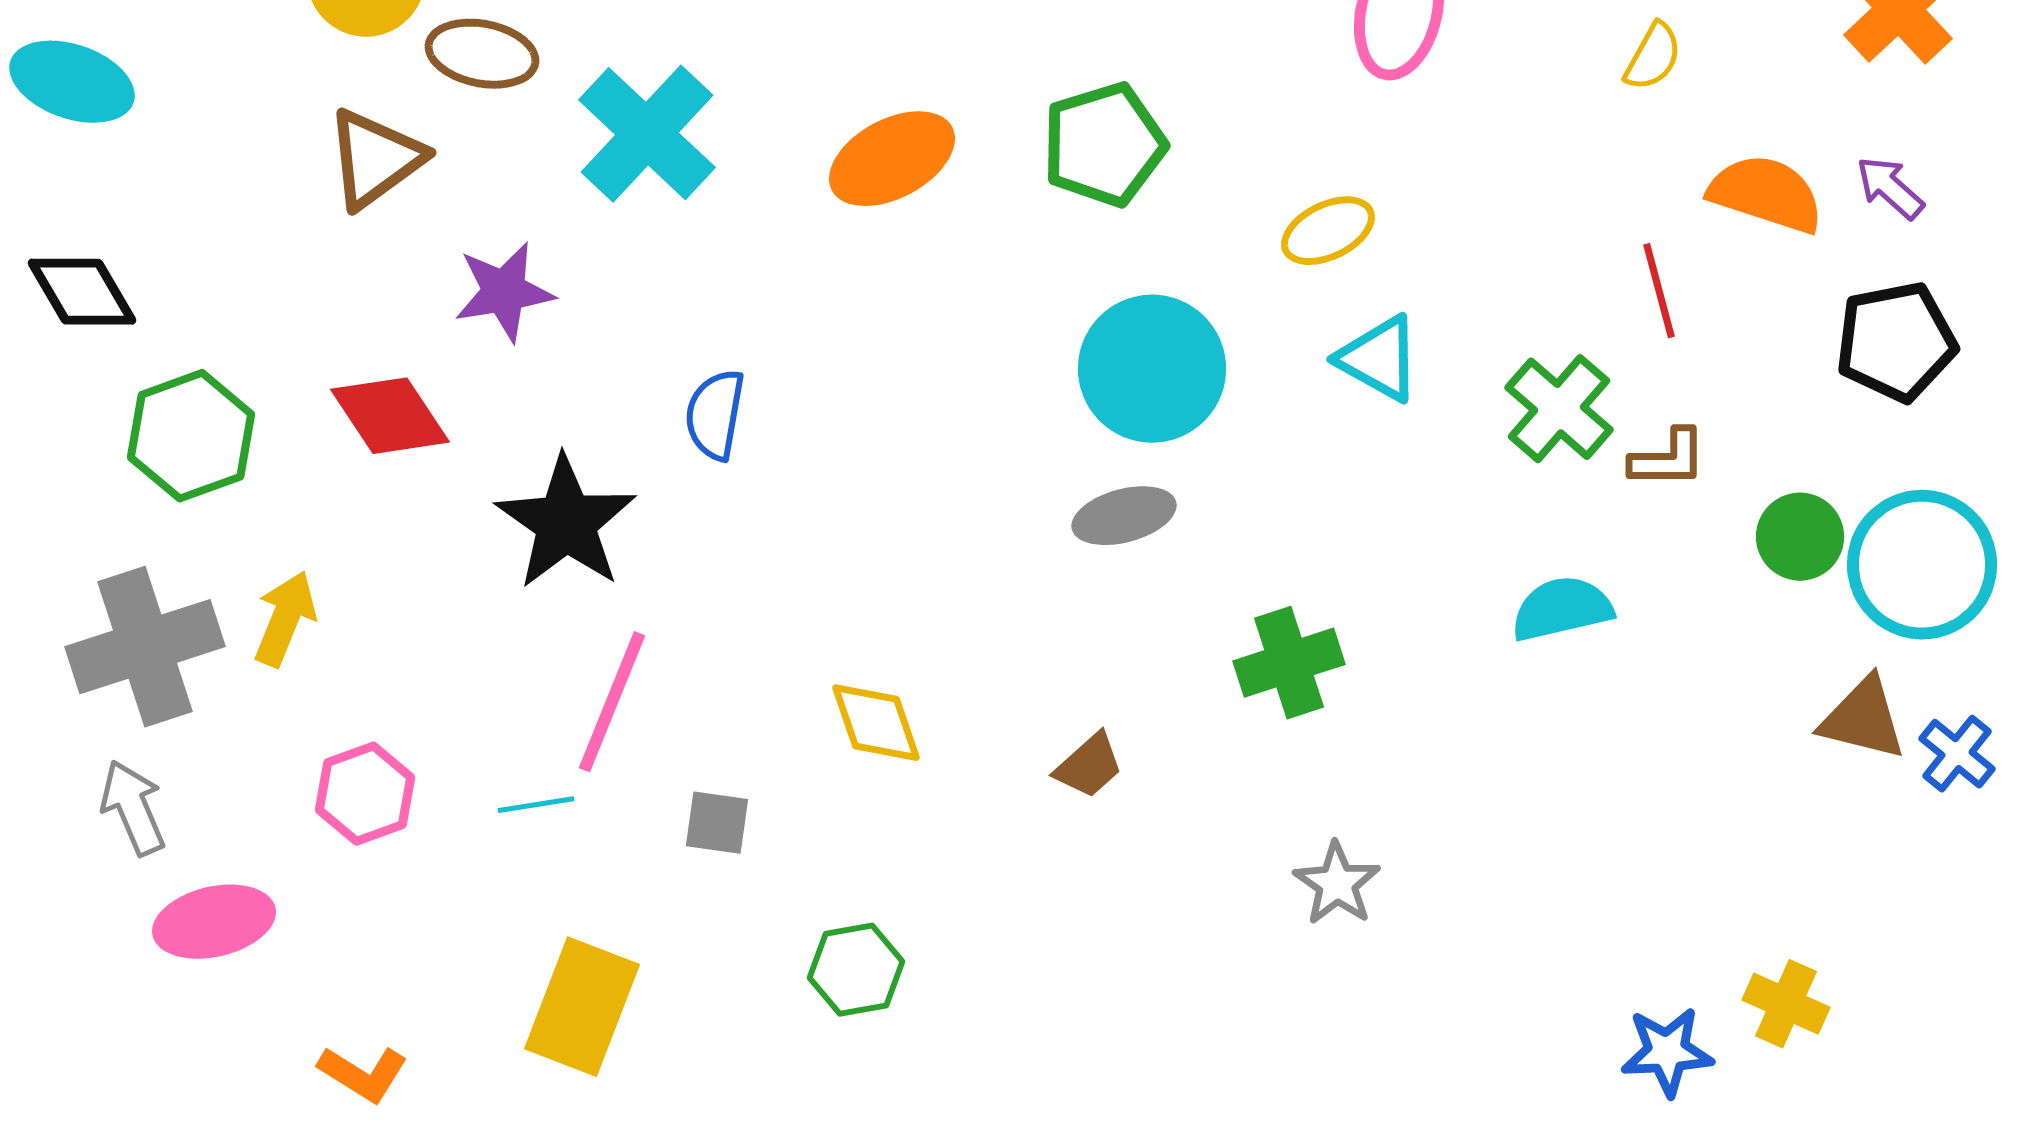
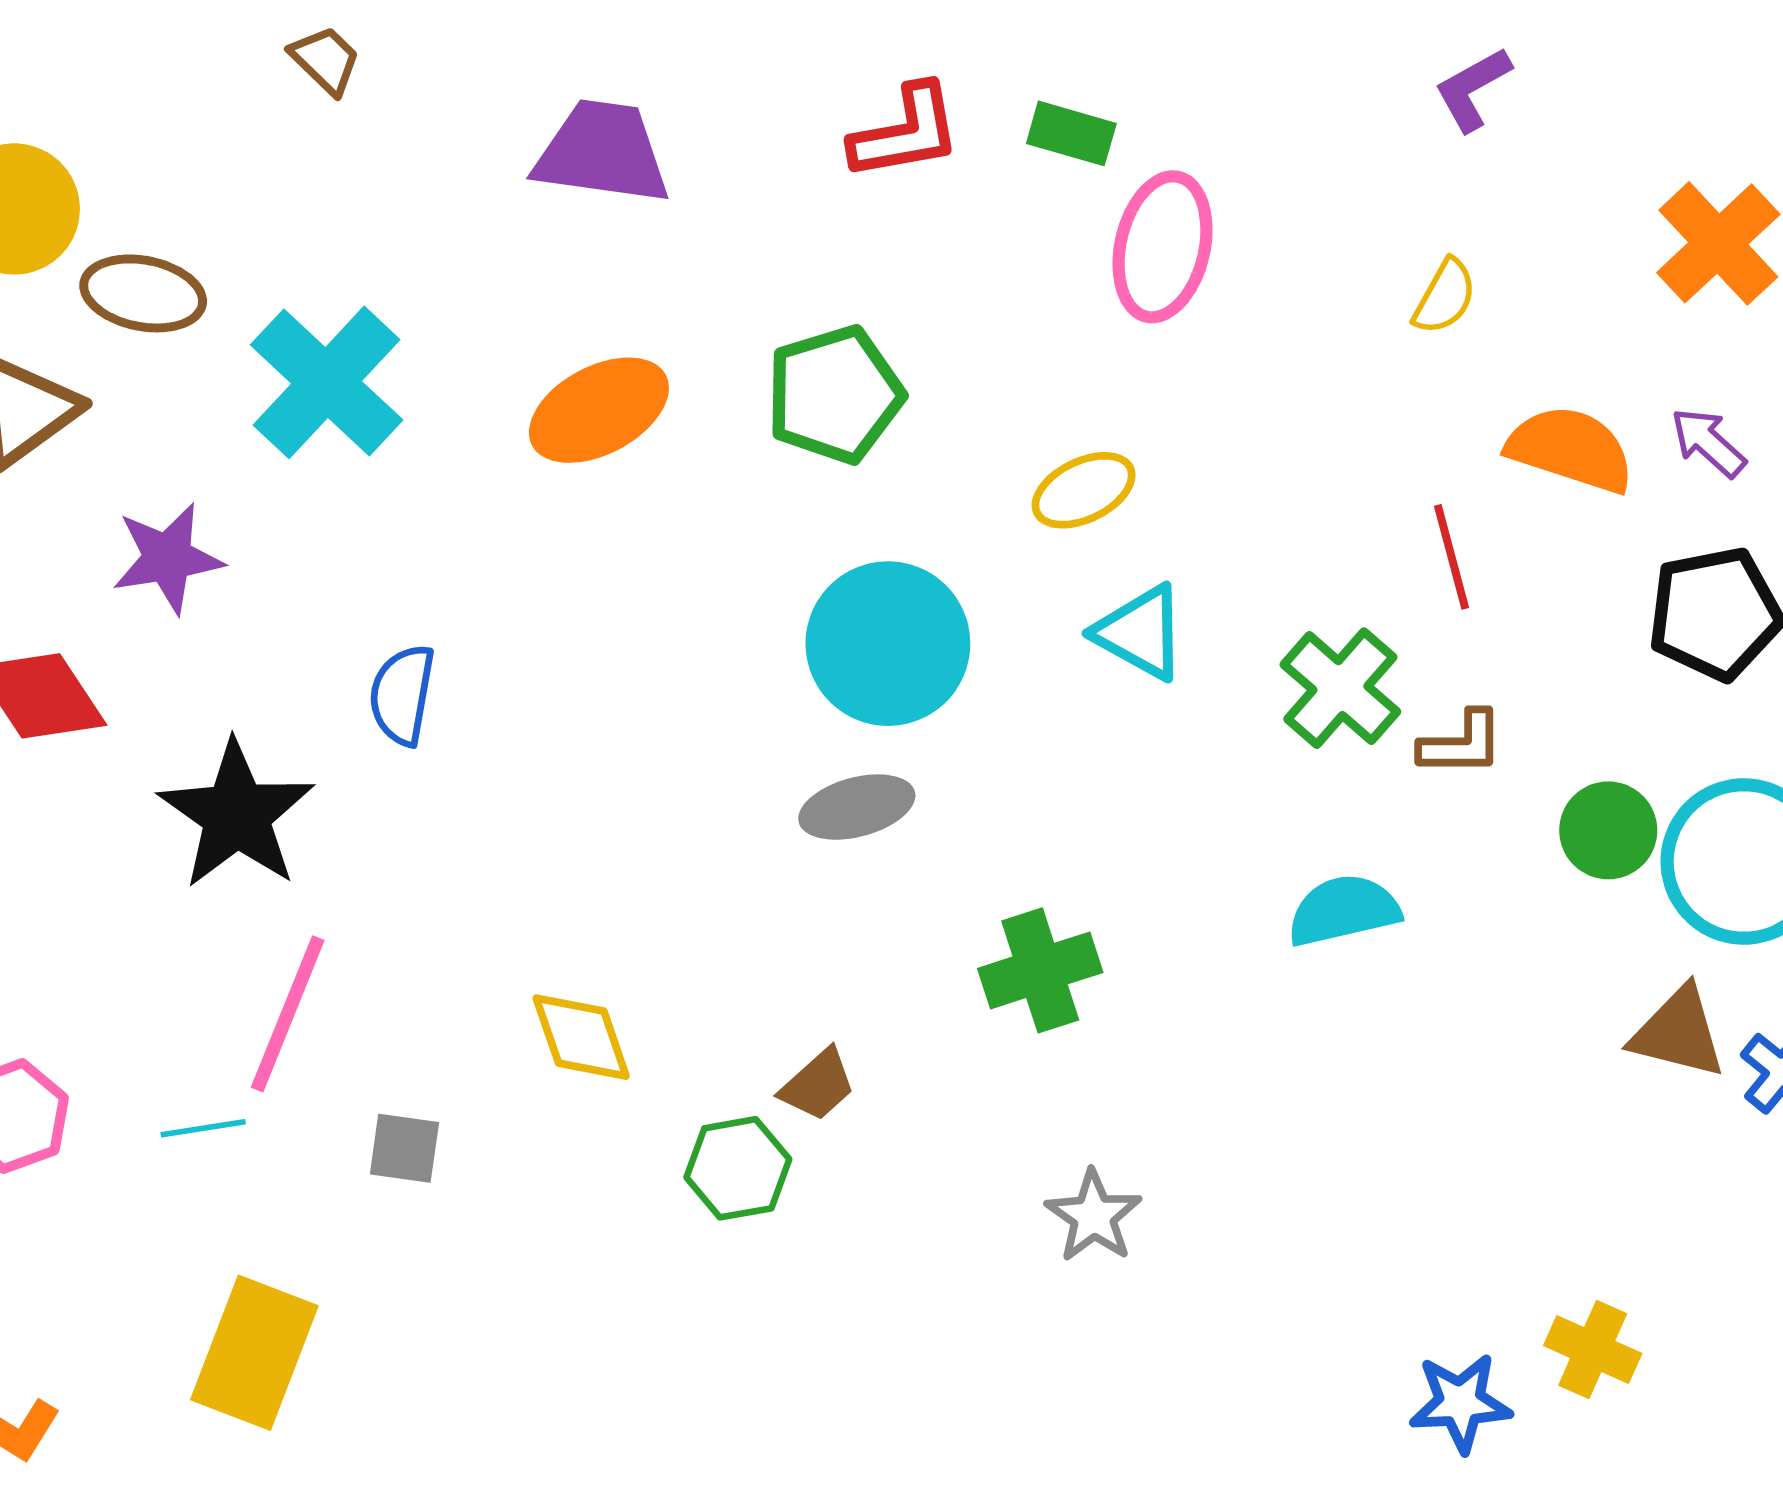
green hexagon: (856, 970) -> (738, 1168), moved

